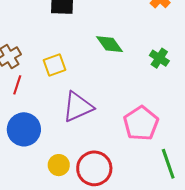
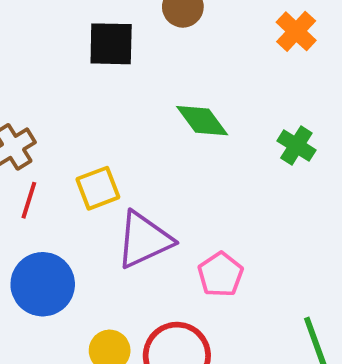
yellow square: (54, 65) -> (98, 188), moved
pink pentagon: (141, 123) -> (220, 274), moved, size x0.7

